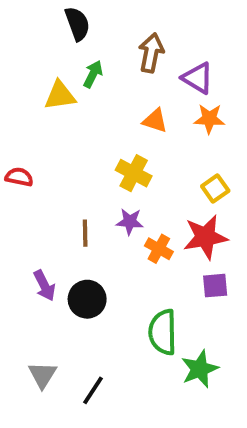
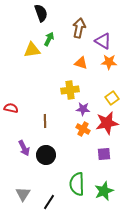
yellow cross: (134, 173) -> (70, 90), turned -36
red semicircle: (19, 177) -> (11, 108), moved
purple star: (130, 222) -> (83, 109), moved
purple square: (215, 286) -> (104, 154), moved
green semicircle: (163, 332) -> (77, 184), moved

